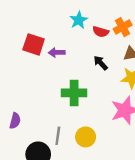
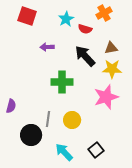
orange cross: (123, 27) -> (104, 13), moved
red square: (34, 44) -> (27, 16), moved
black arrow: (101, 63) -> (85, 56), size x1.6

